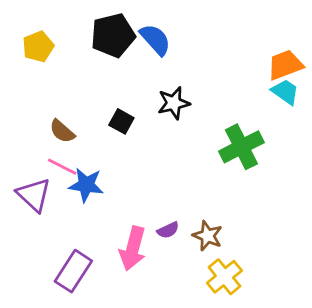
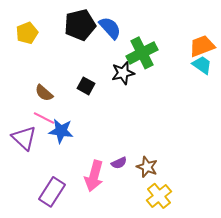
green cross: (241, 147) -> (142, 53), moved

